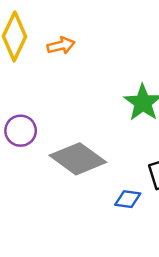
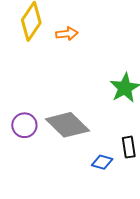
purple circle: (21, 131) -> (24, 125), moved

